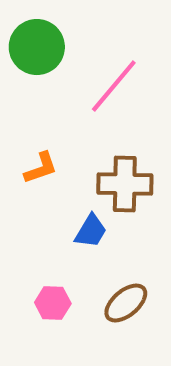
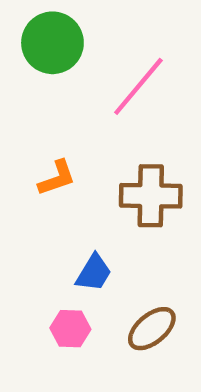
blue trapezoid: (91, 231) -> (94, 273), moved

